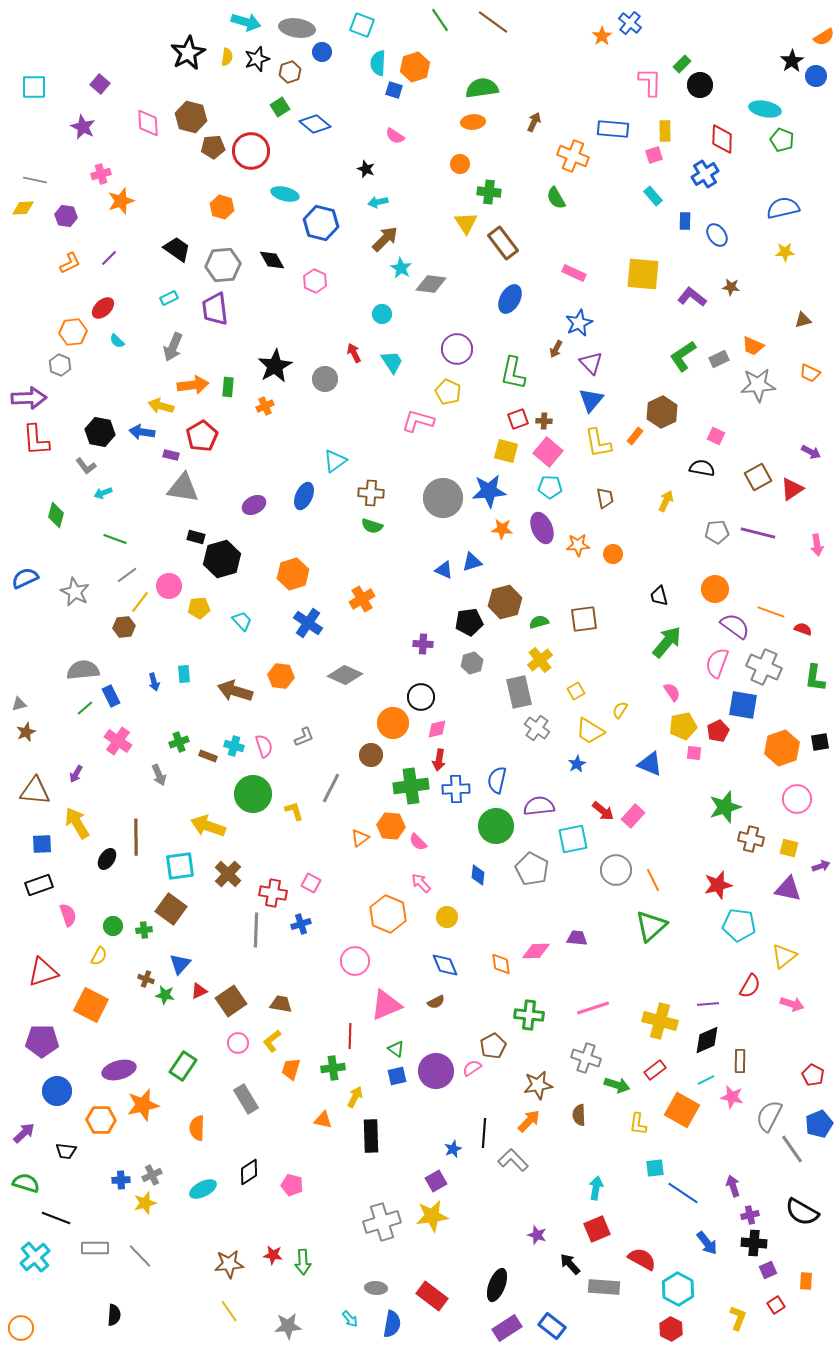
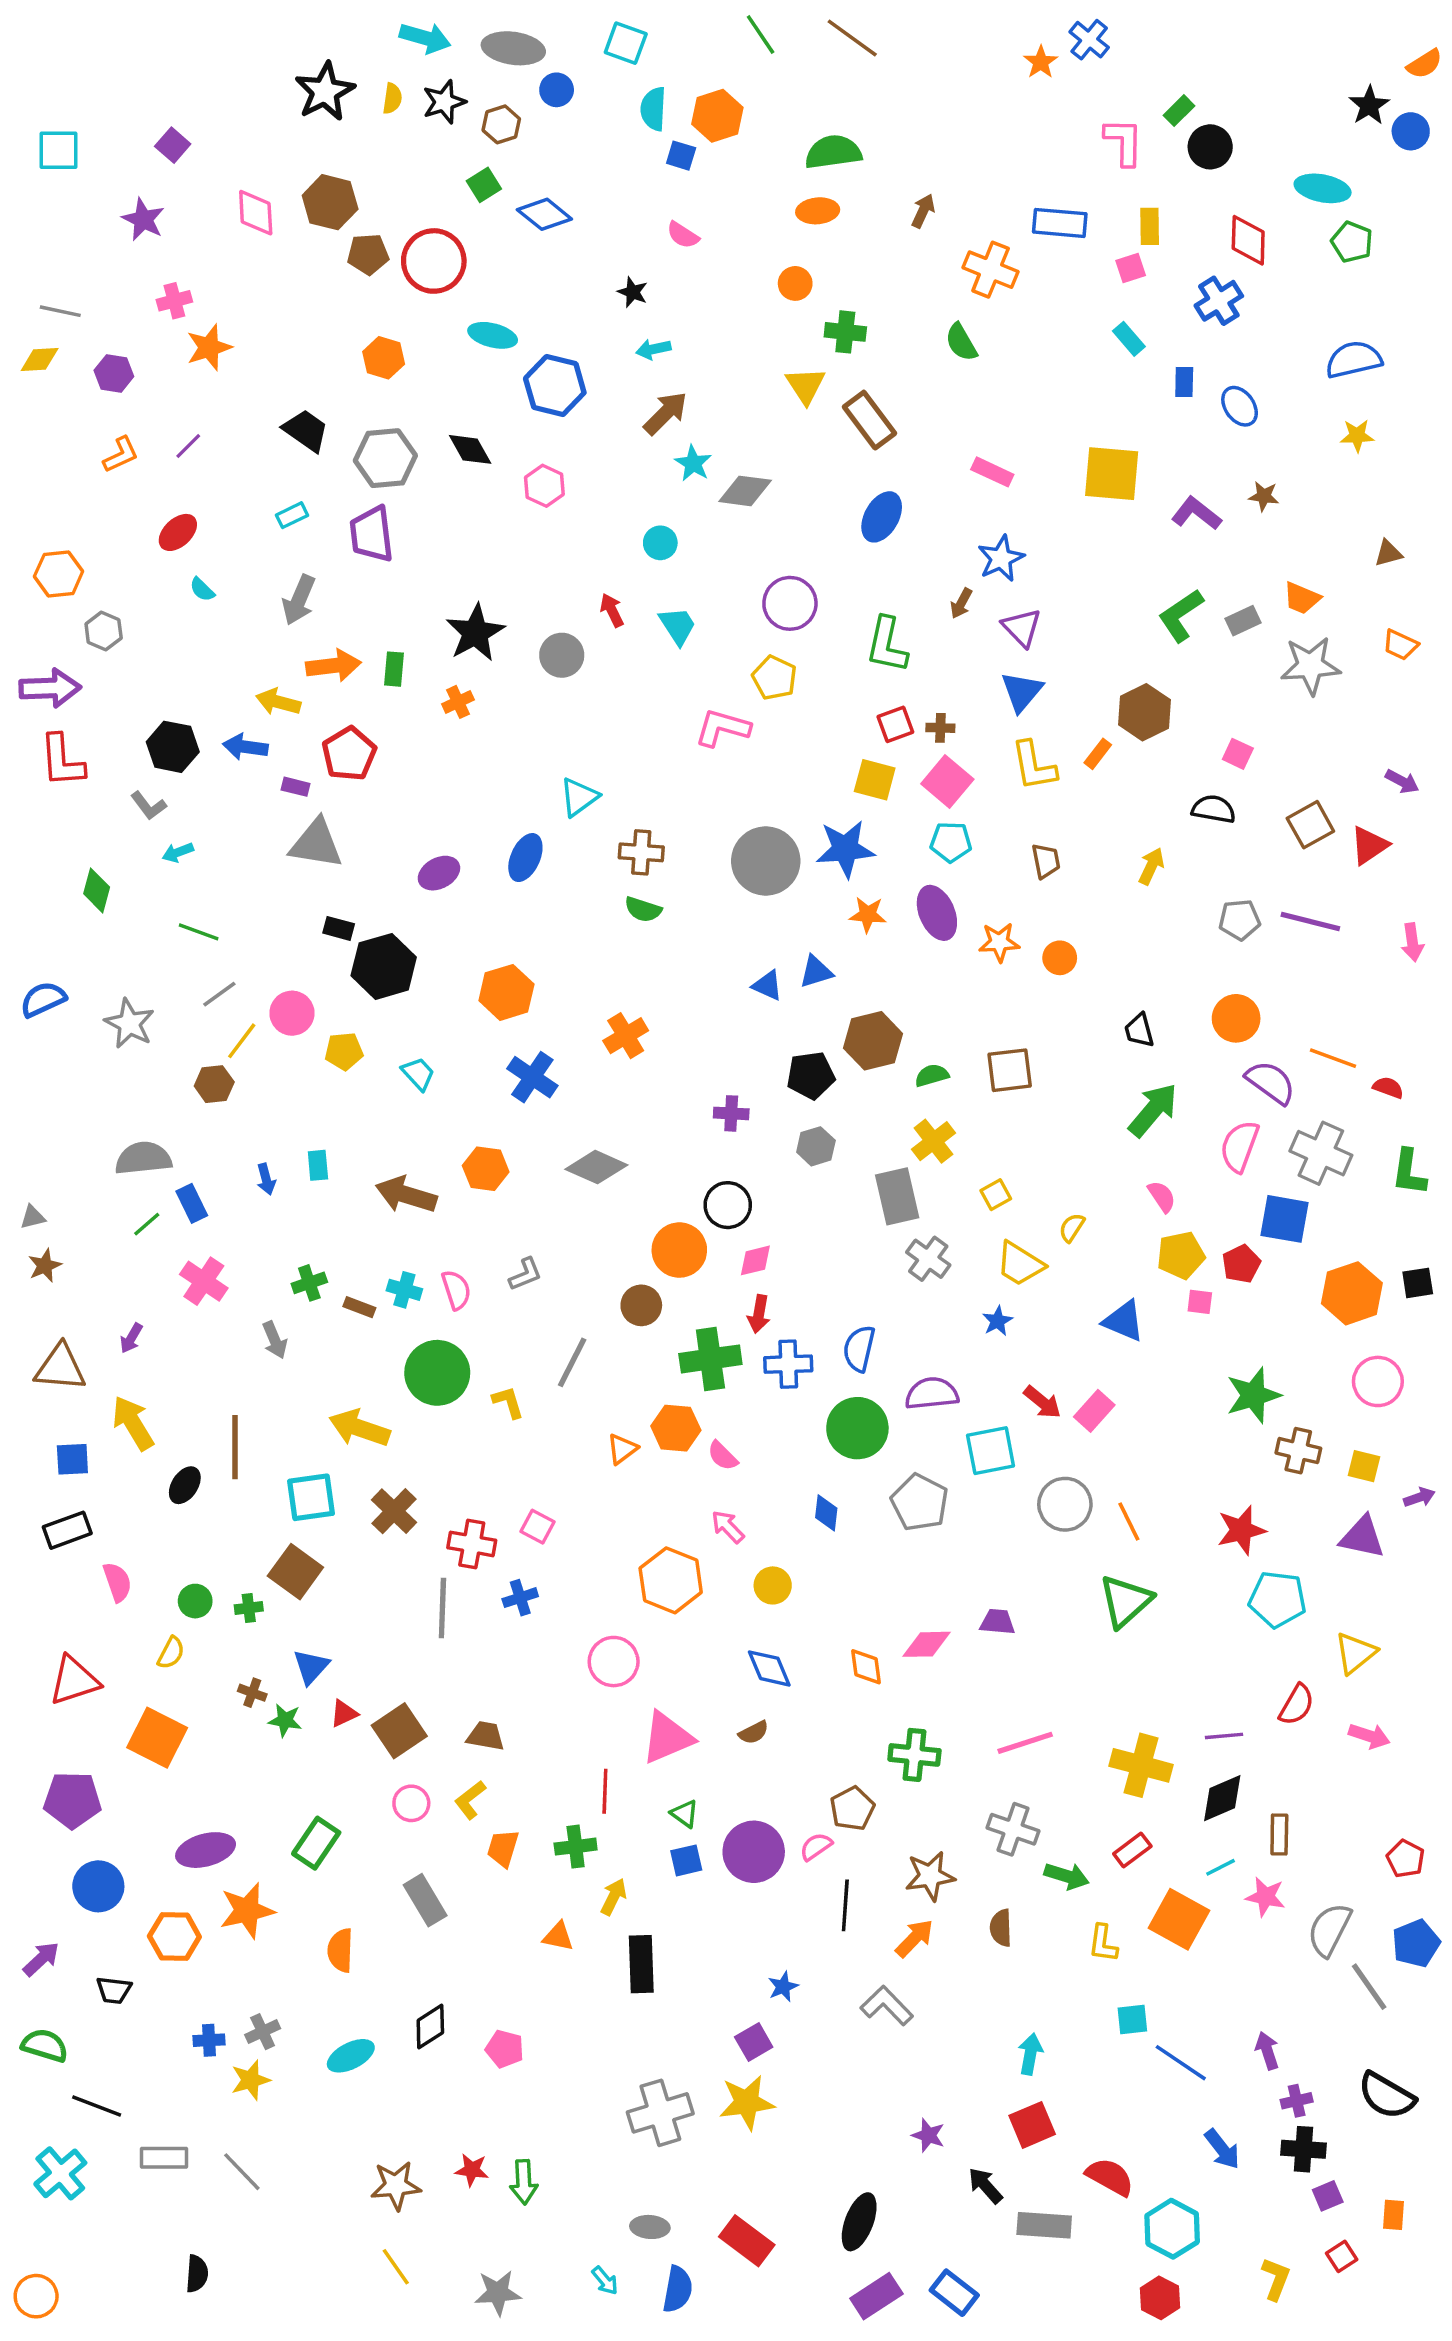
orange hexagon: (73, 332) -> (59, 574), moved
black line: (484, 1133) -> (845, 1905), moved

